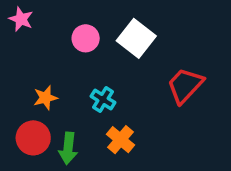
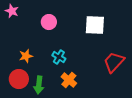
white square: (136, 38) -> (95, 25), moved, turned -35
red trapezoid: (185, 86) -> (114, 62), moved

